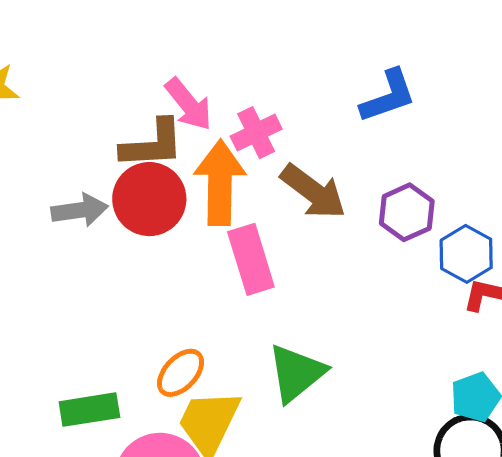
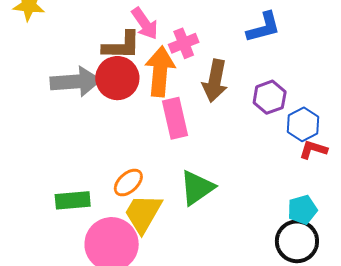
brown arrow: (313, 192) -> (215, 81), turned 60
gray arrow: (80, 210) -> (76, 82), size x1.5

